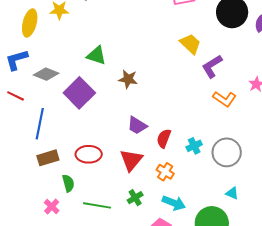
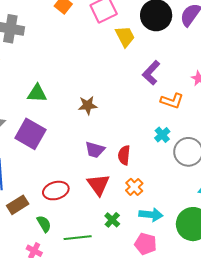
yellow trapezoid: (190, 44) -> (125, 36), moved, turned 35
brown star: (128, 79) -> (88, 105), moved
cyan cross: (194, 146) -> (162, 135), moved
orange cross: (165, 172) -> (134, 187), turned 30

